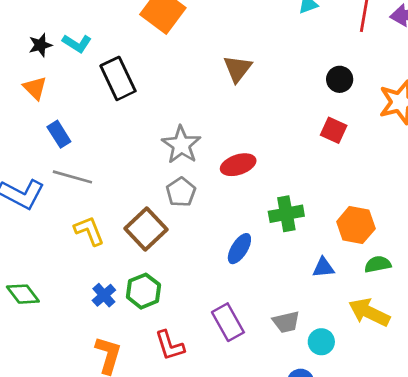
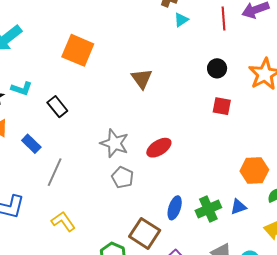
black rectangle: (118, 78) -> (57, 107), size x0.7
blue rectangle: (59, 134) -> (31, 144), moved
gray line: (72, 177) -> (55, 172), moved, turned -68
green cross: (286, 214) -> (208, 209), moved
brown square: (146, 229) -> (145, 233), moved

